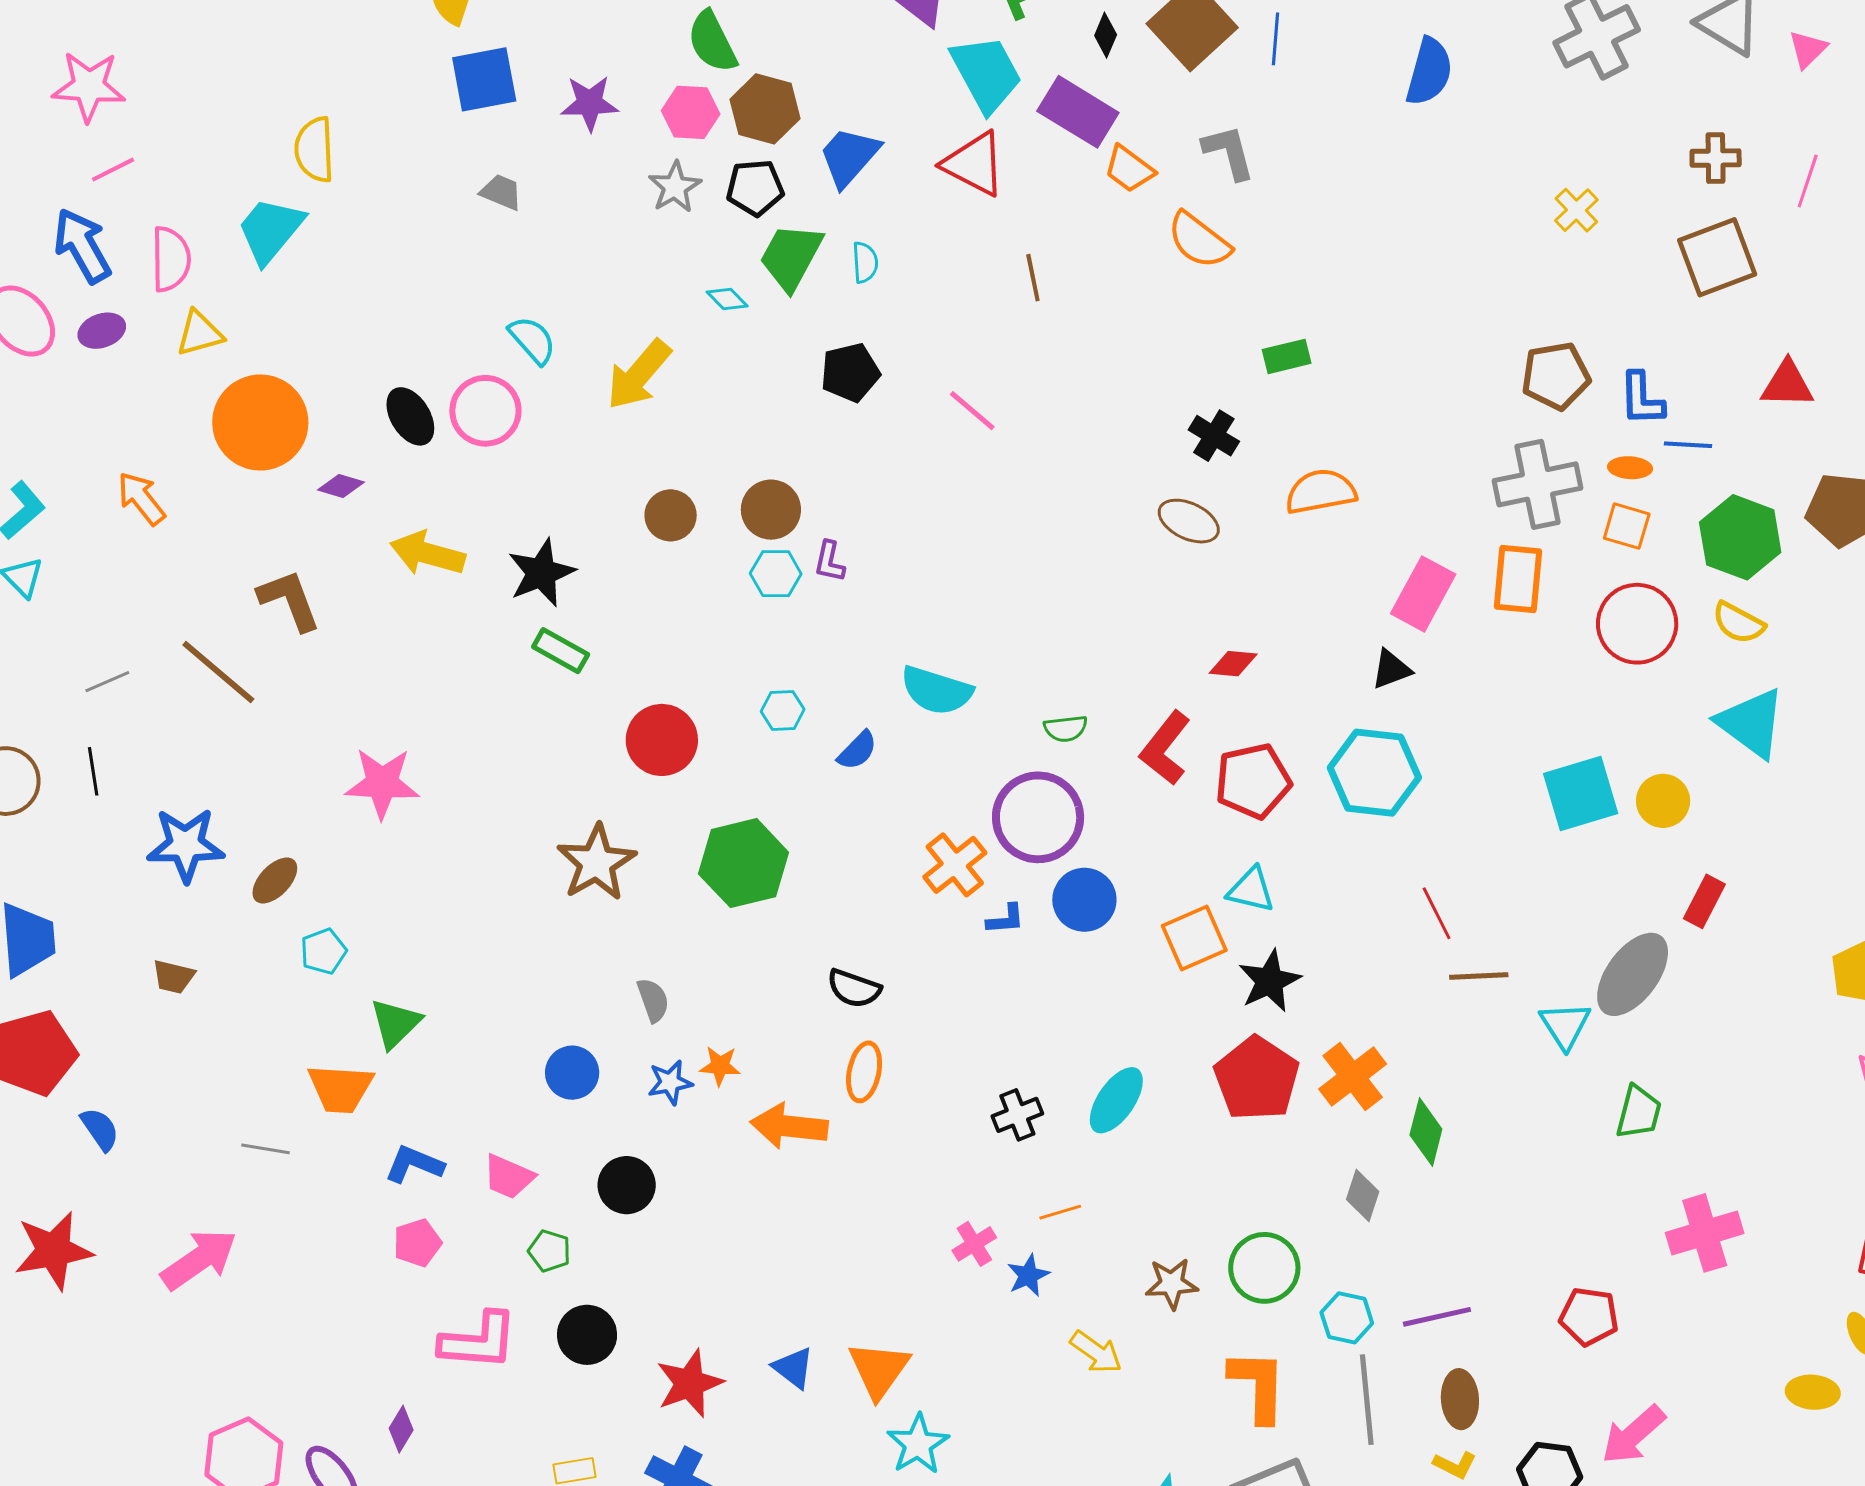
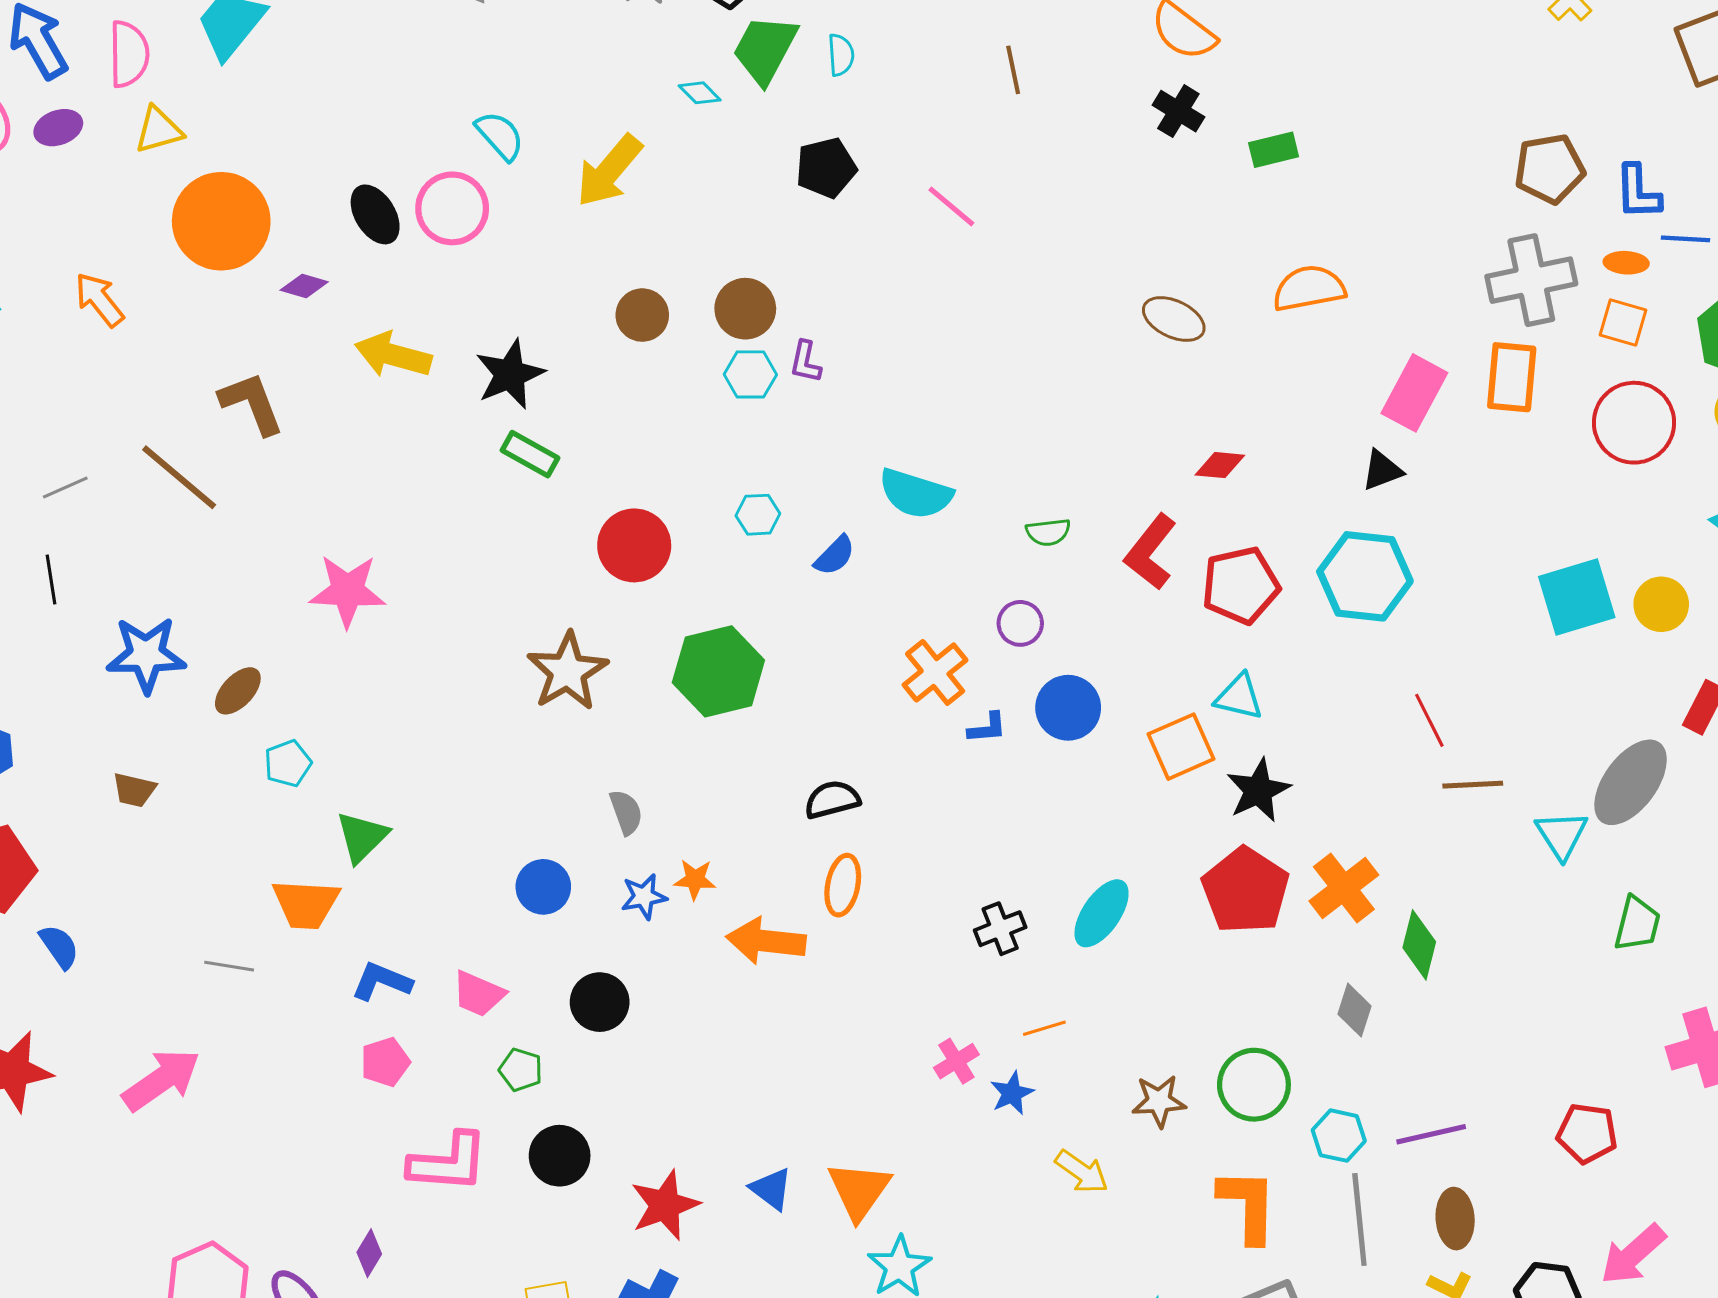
black cross: (1214, 436) -> (1178, 111), moved
purple circle: (1038, 817) -> (1020, 623), size x0.5
black semicircle: (854, 988) -> (832, 800), turned 146

